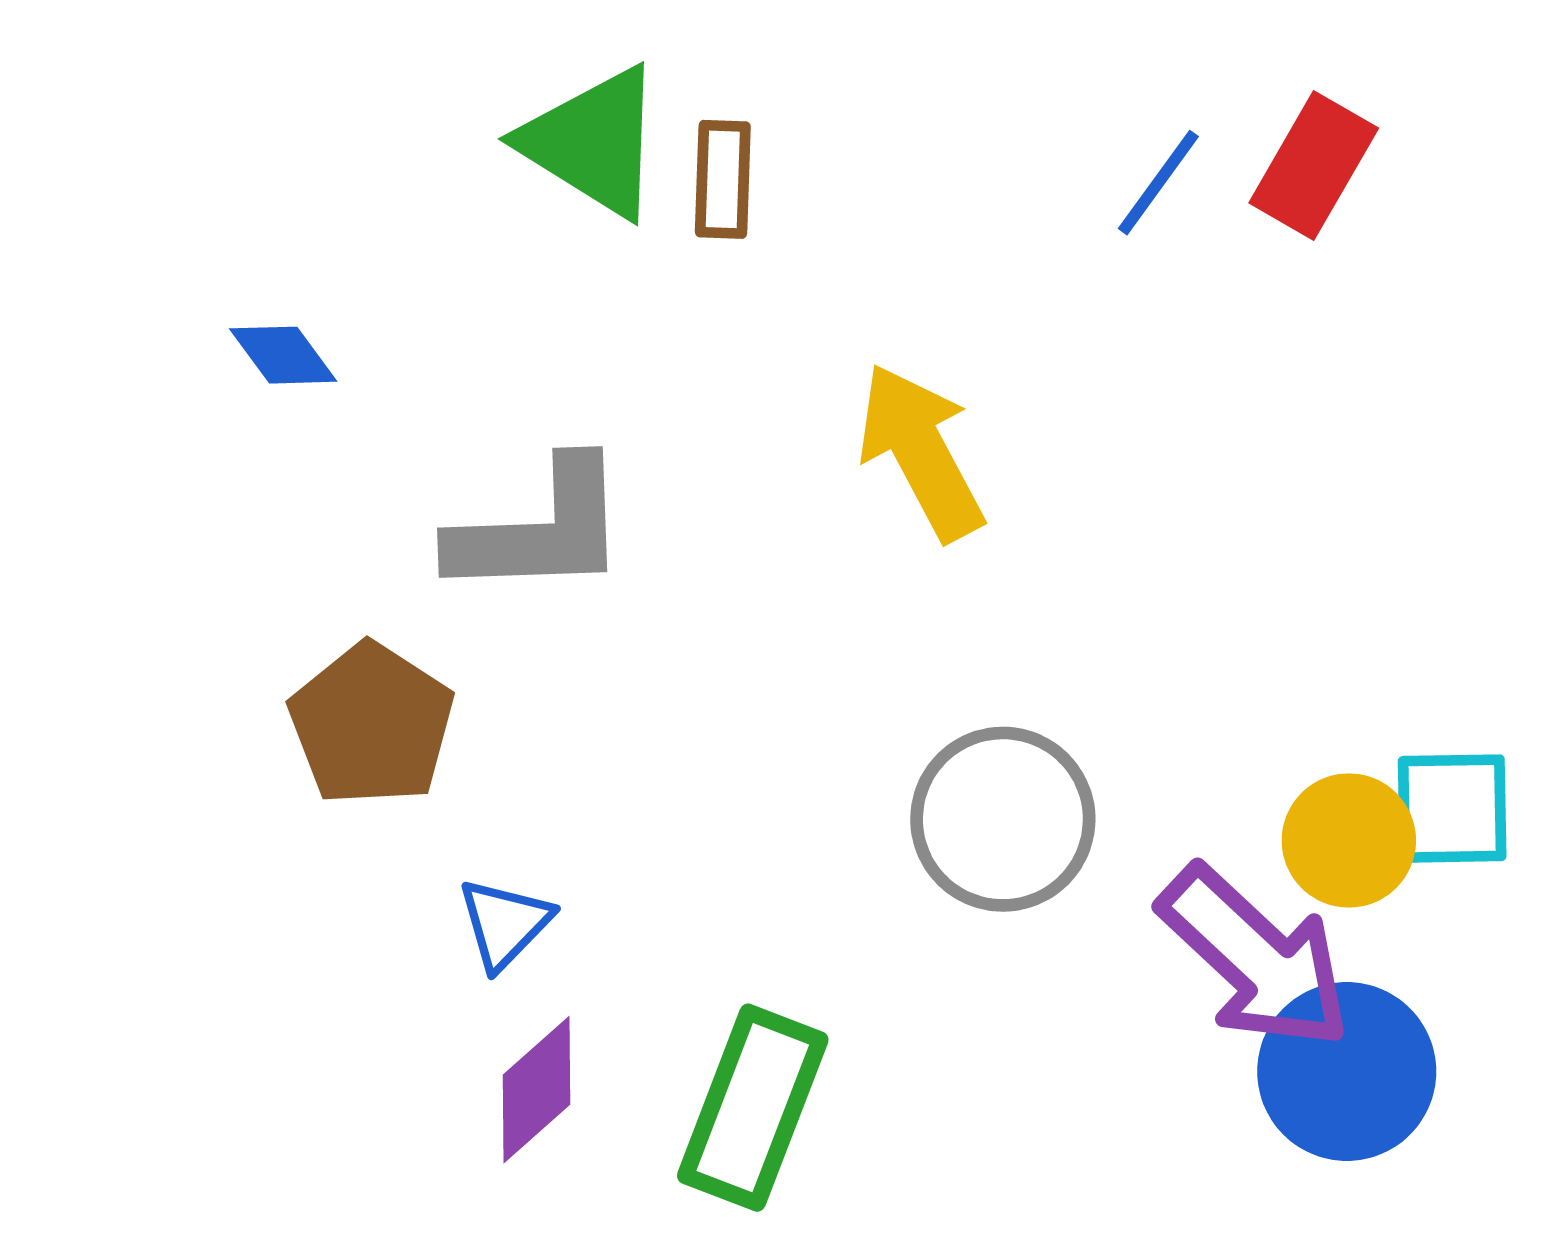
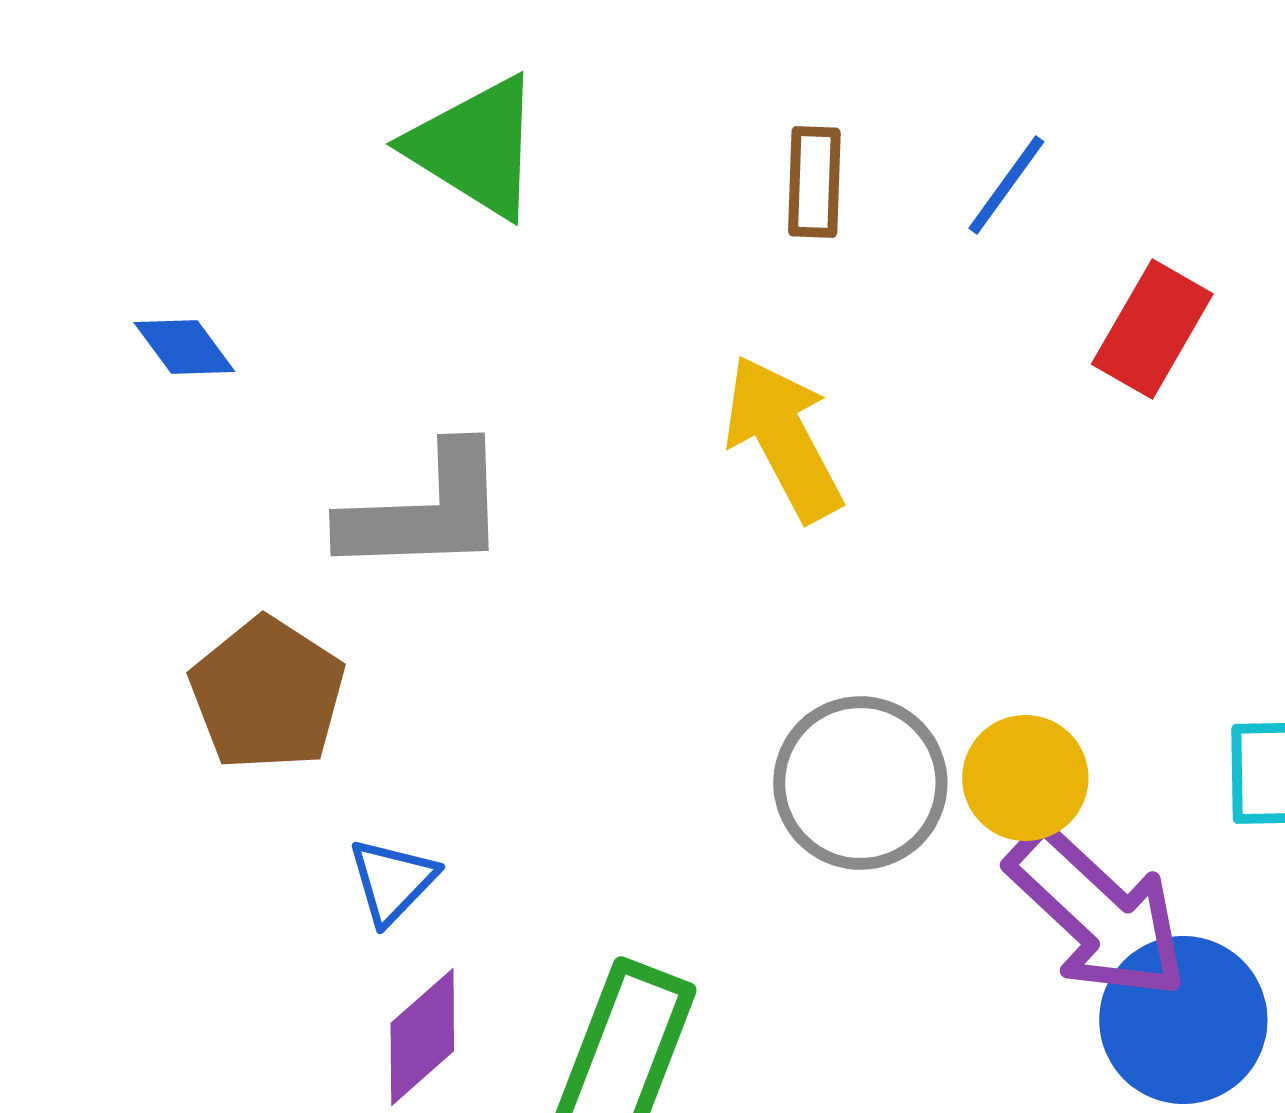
red rectangle: (1314, 166) -> (1152, 329), moved
brown rectangle: (723, 179) -> (814, 182), moved
yellow circle: (1349, 840) -> (1025, 778), moved

